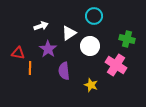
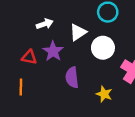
red triangle: (18, 53) -> (29, 57), moved
orange line: (30, 68) -> (21, 87), moved

